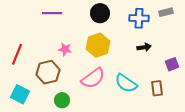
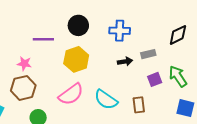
gray rectangle: (166, 12) -> (148, 54), moved
purple line: (52, 13) -> (43, 39), moved
pink star: (65, 49) -> (24, 64), moved

